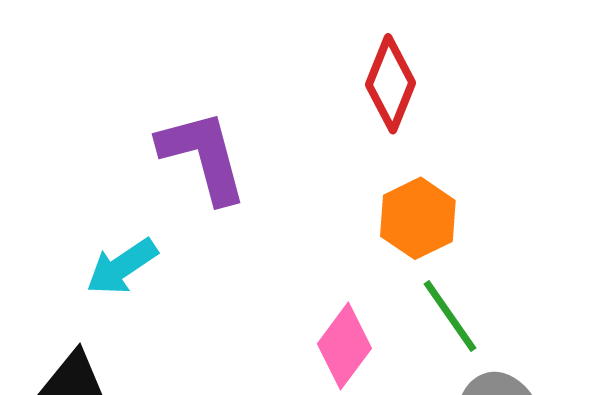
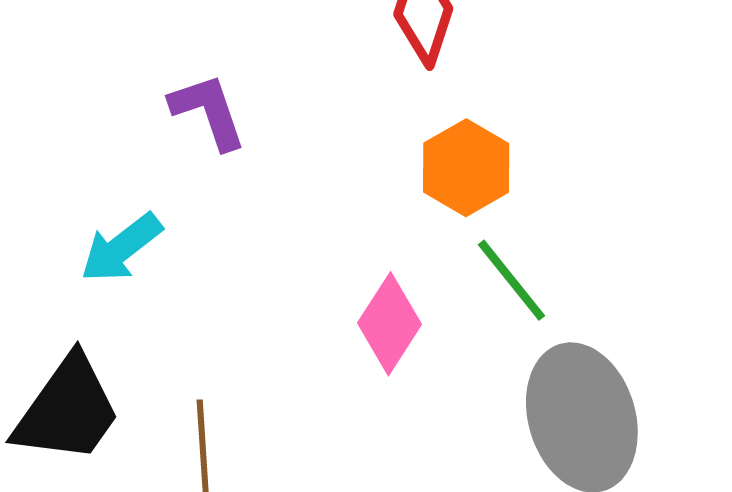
purple L-shape: (203, 156) -> (208, 111), size x0.7

